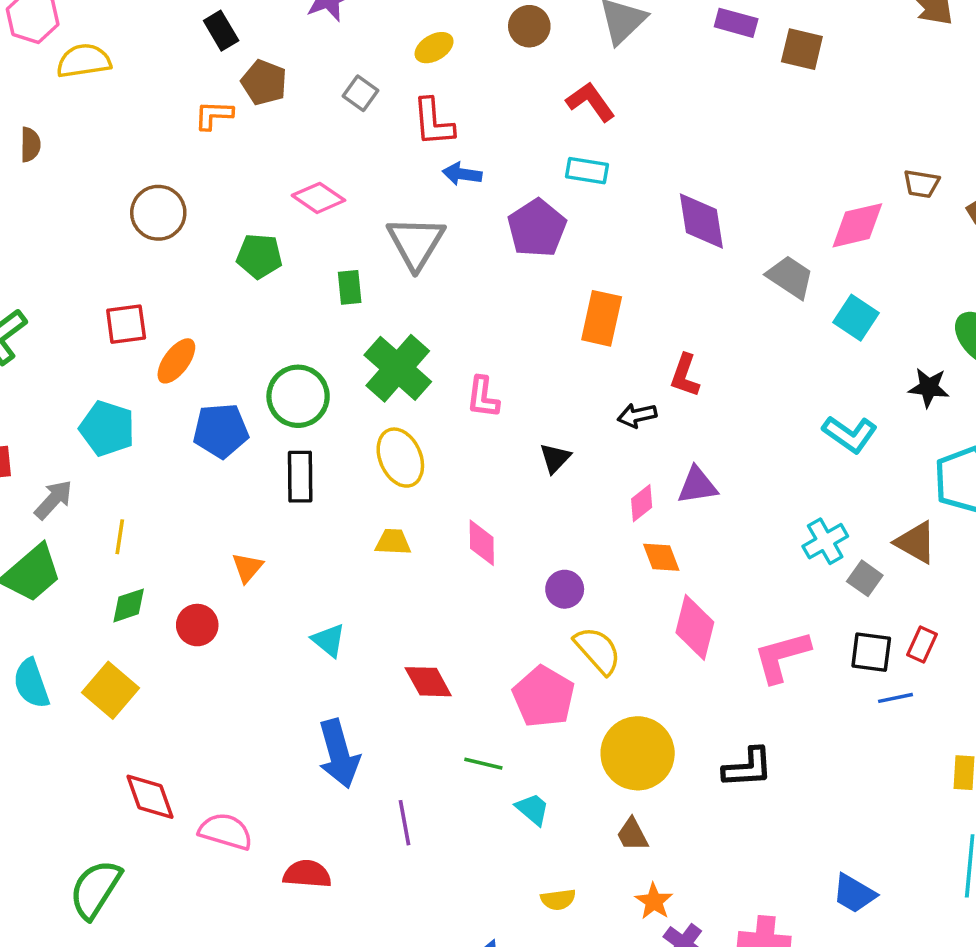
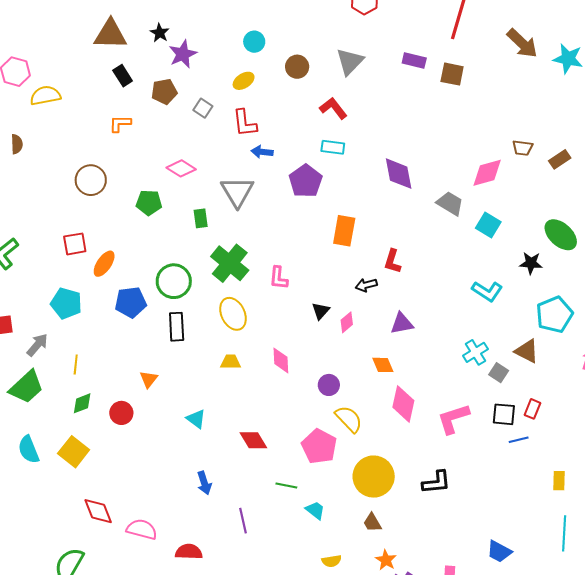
brown pentagon: (264, 82) -> (164, 92), moved, turned -30
pink diamond: (642, 503) -> (347, 322), moved
blue arrow: (339, 754) -> (204, 483), size x0.6

